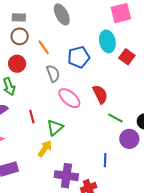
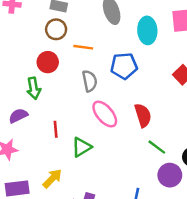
cyan ellipse: (107, 41) -> (147, 30), moved
orange line: (44, 47) -> (83, 47), turned -56
yellow arrow: (45, 149) -> (52, 178), moved

